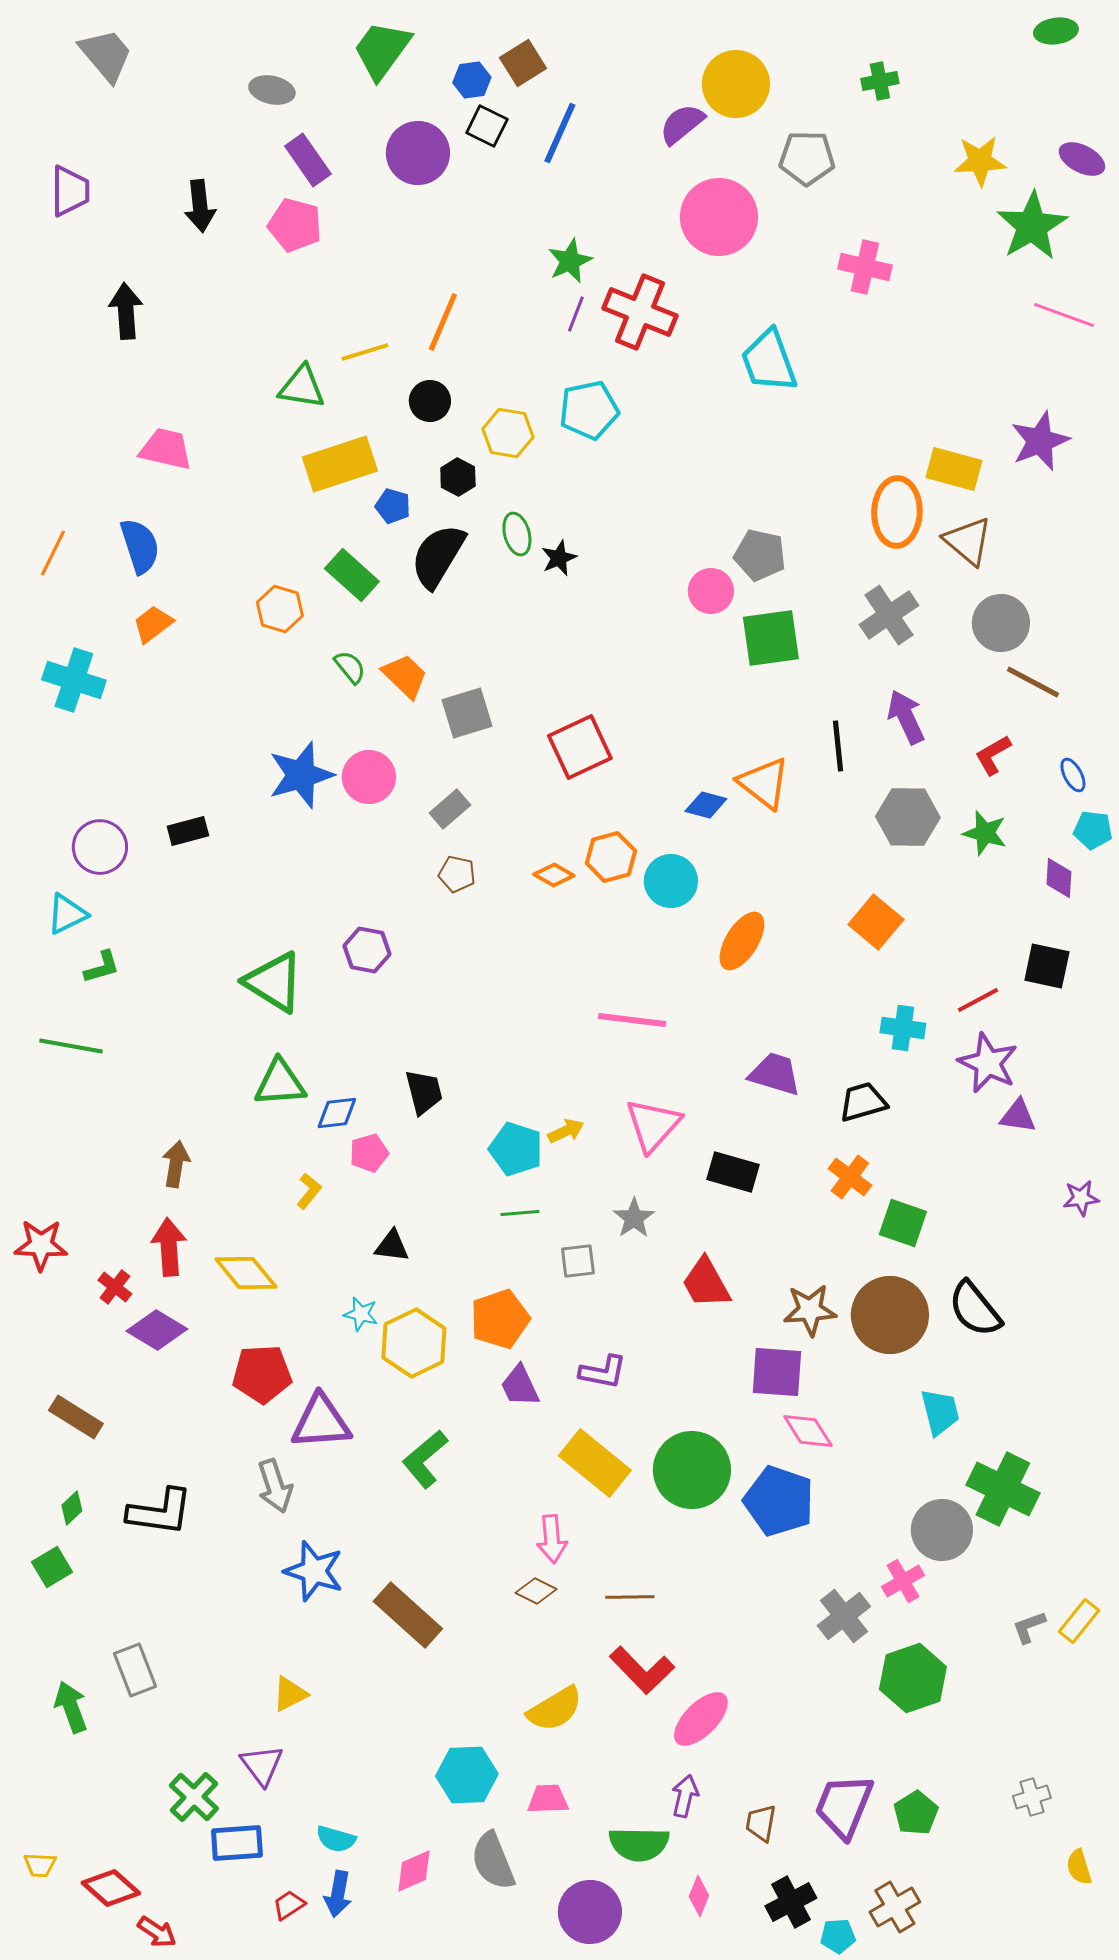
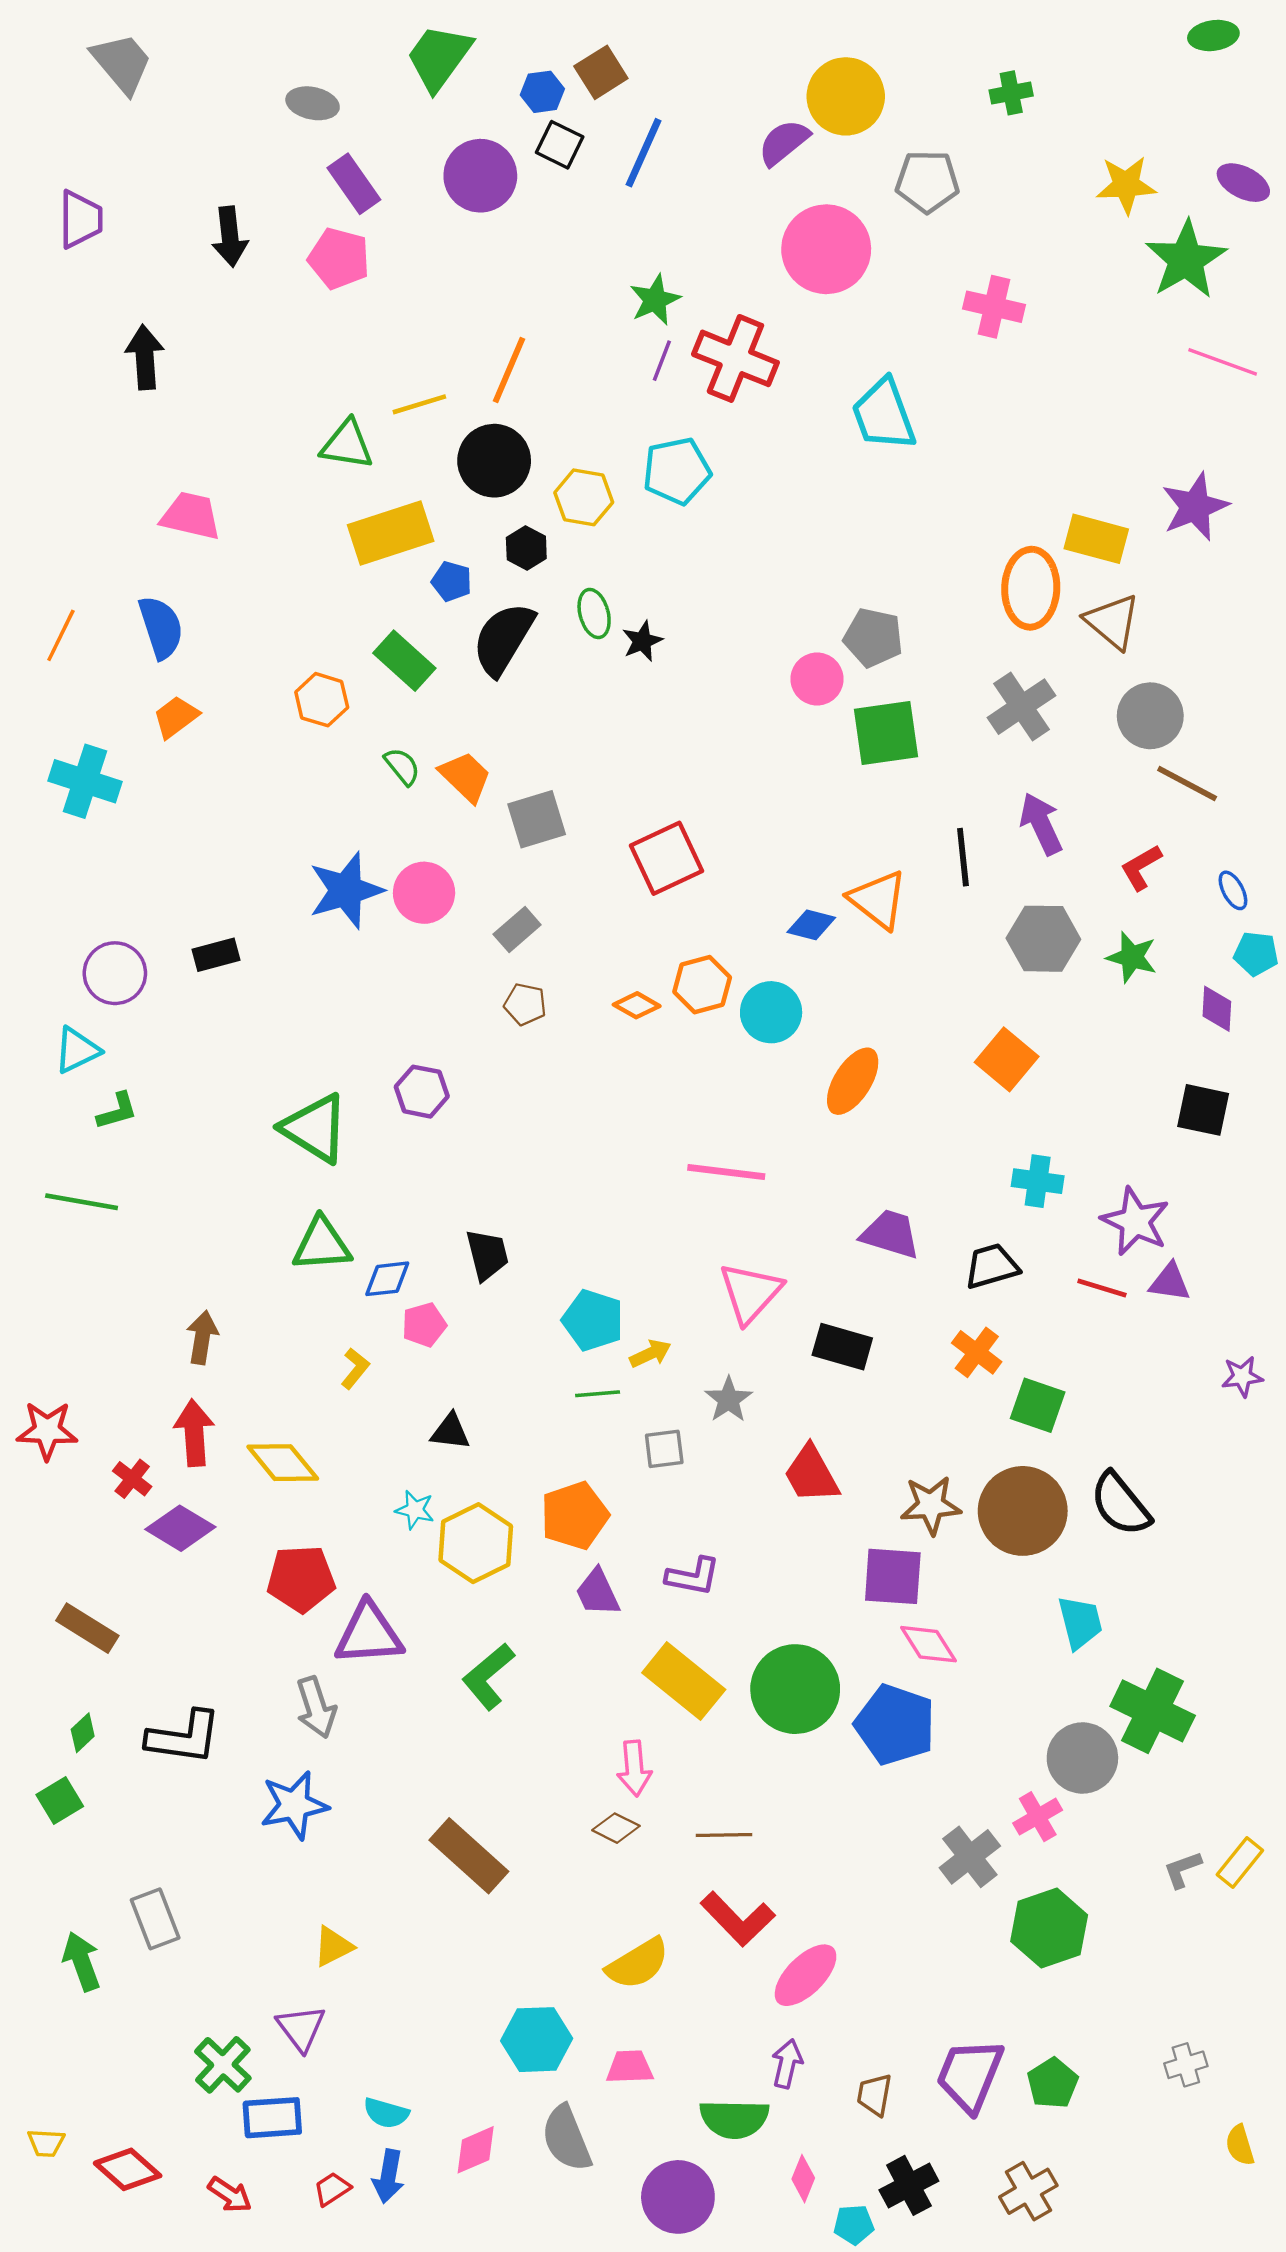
black circle: (430, 401) -> (494, 461), size x1.5
red line: (978, 1000) -> (1102, 1288), moved, turned 45
yellow arrow: (566, 1131) -> (650, 1354), moved
blue star: (314, 1571) -> (294, 1805), moved, turned -30
red arrow: (157, 1932) -> (230, 2195), moved
cyan pentagon: (838, 1936) -> (854, 2225), moved

